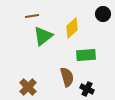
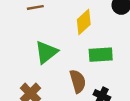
green triangle: (43, 36) -> (46, 52), moved

